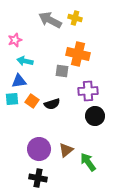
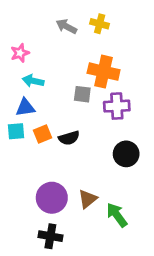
gray arrow: (50, 20) -> (66, 26), size x0.7
purple cross: (88, 91) -> (117, 106), moved
orange square: (32, 101) -> (42, 134), turned 32

